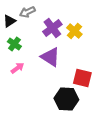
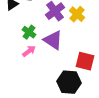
green cross: (14, 44) -> (29, 32), moved
pink arrow: (17, 68) -> (29, 51), moved

